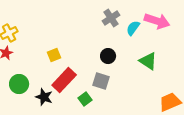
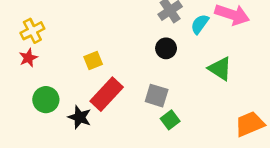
black circle: (108, 56) -> (166, 48), moved
green square: (85, 99) -> (170, 120), moved

